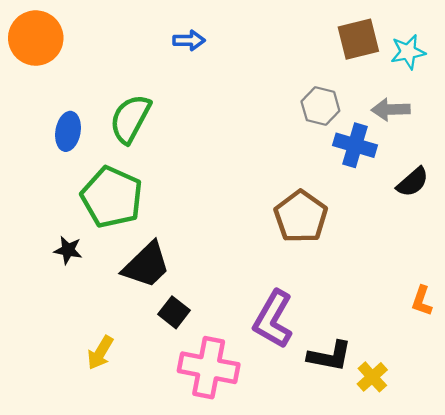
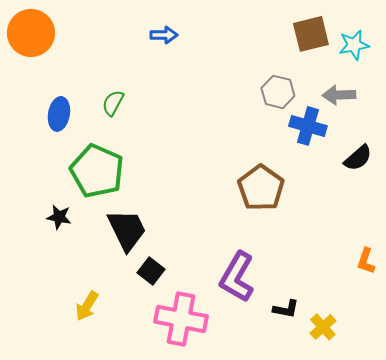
green semicircle: (130, 119) -> (113, 103), size x0.6
black trapezoid: (146, 265) -> (127, 230), turned -72
black L-shape: (330, 356) -> (286, 309), size x0.7

